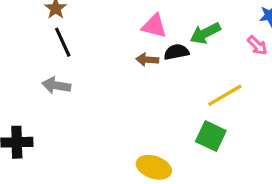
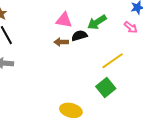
green square: (211, 136) -> (106, 88), turned 30

